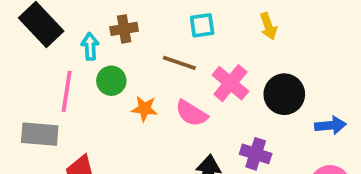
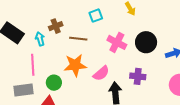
brown line: (179, 63) -> (78, 39), moved
green circle: (111, 81) -> (54, 83), moved
orange star: (145, 109) -> (75, 65), size x1.6
pink semicircle: (191, 113) -> (101, 73), moved, turned -60

